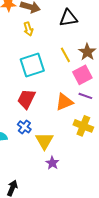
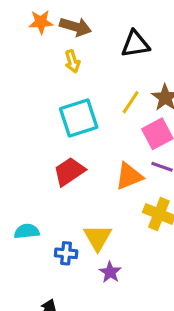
yellow line: (65, 55) -> (131, 102), turned 63
red trapezoid: (26, 99) -> (69, 172), turned 30
blue cross: (24, 127) -> (66, 253), moved, turned -32

